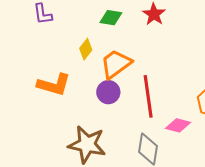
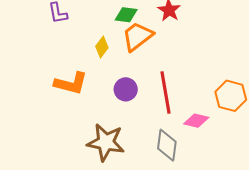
orange trapezoid: (116, 64) -> (137, 36), moved

